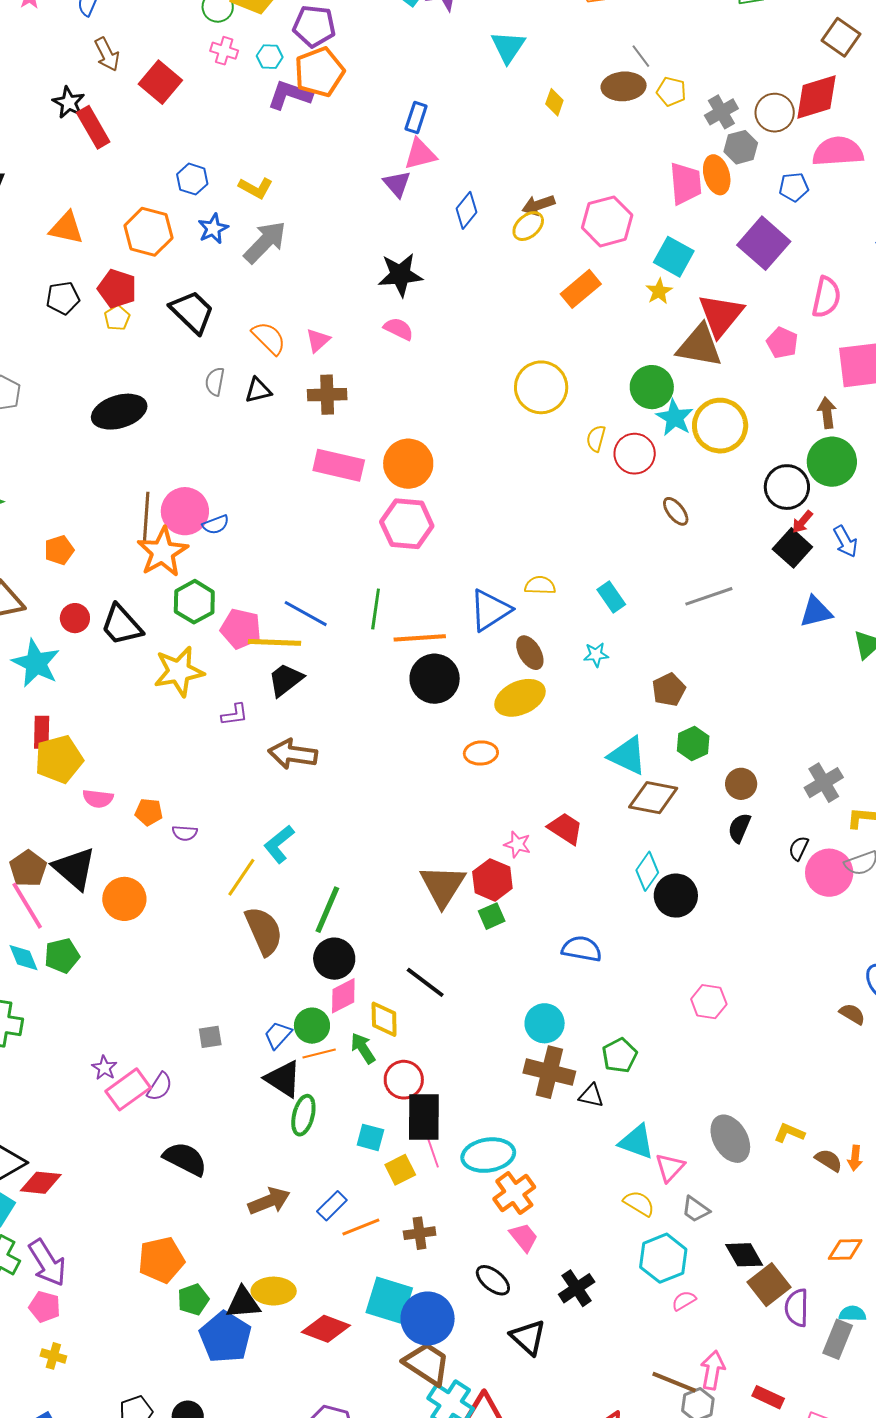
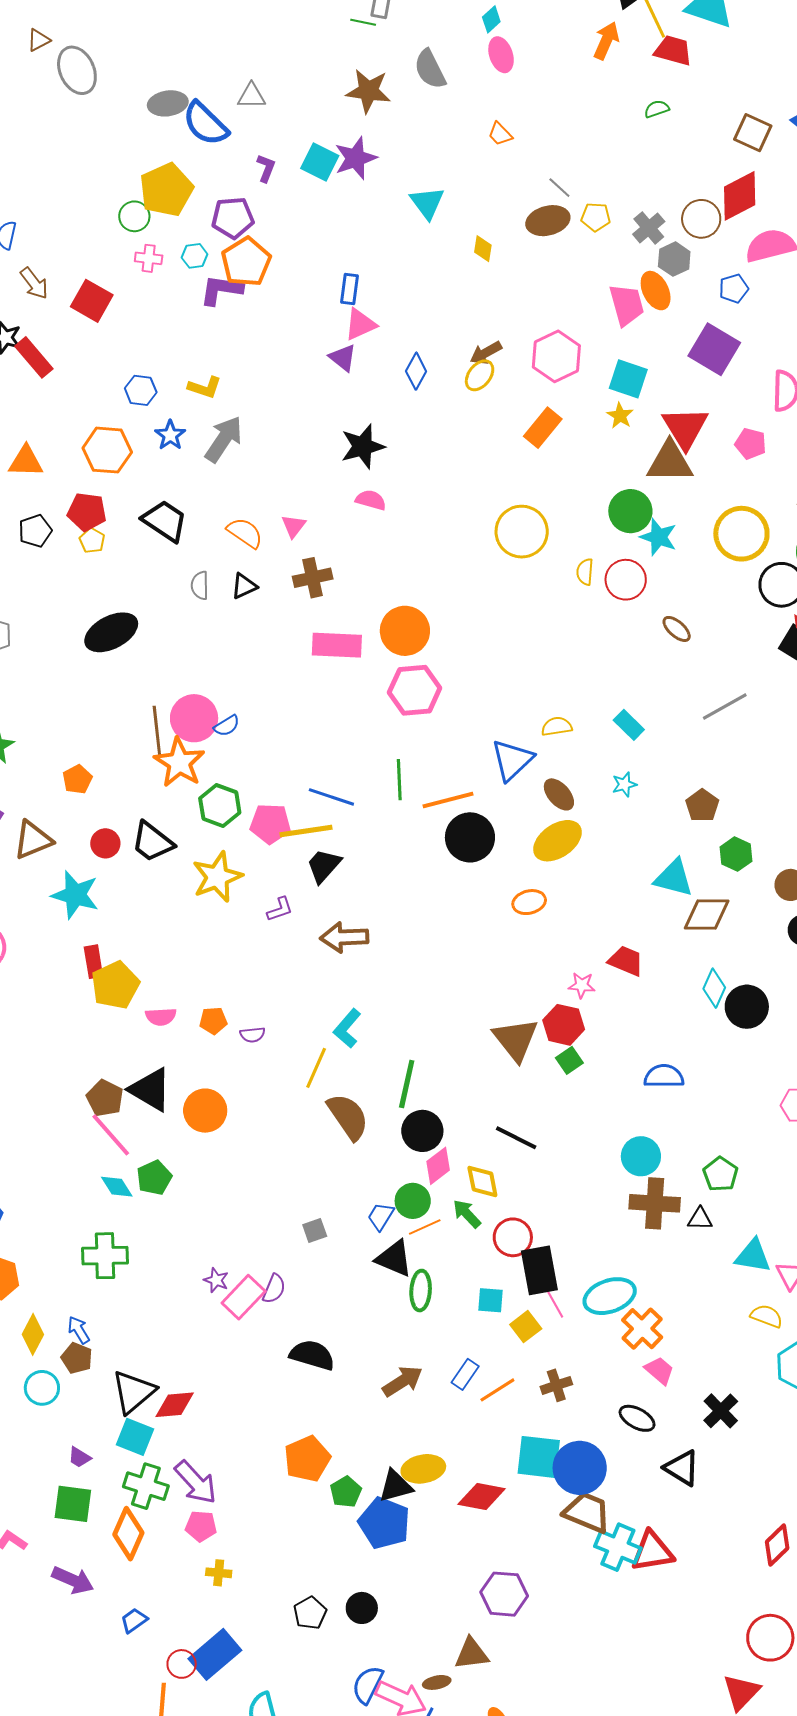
yellow circle: (720, 426) -> (741, 534), moved

